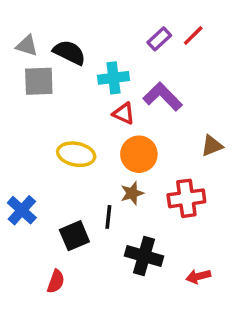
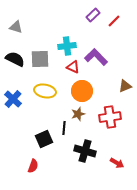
purple rectangle: (159, 39) -> (93, 15), moved
black semicircle: (69, 52) -> (15, 59), moved
gray square: (39, 81) -> (40, 59), moved
blue cross: (22, 210) -> (13, 99), moved
red arrow: (198, 276) -> (117, 163), turned -136

